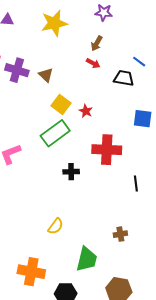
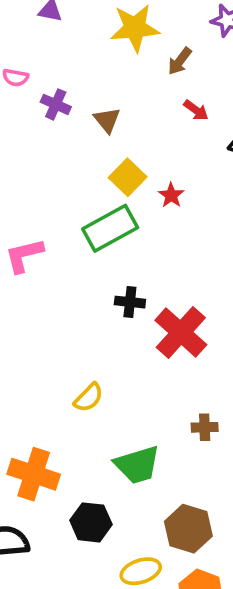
brown arrow: (97, 43) -> (180, 61), moved
purple cross: (17, 70) -> (56, 104), size x0.7
red cross: (107, 150) -> (181, 332), moved, turned 32
green trapezoid: (87, 259) -> (137, 465), turned 52

